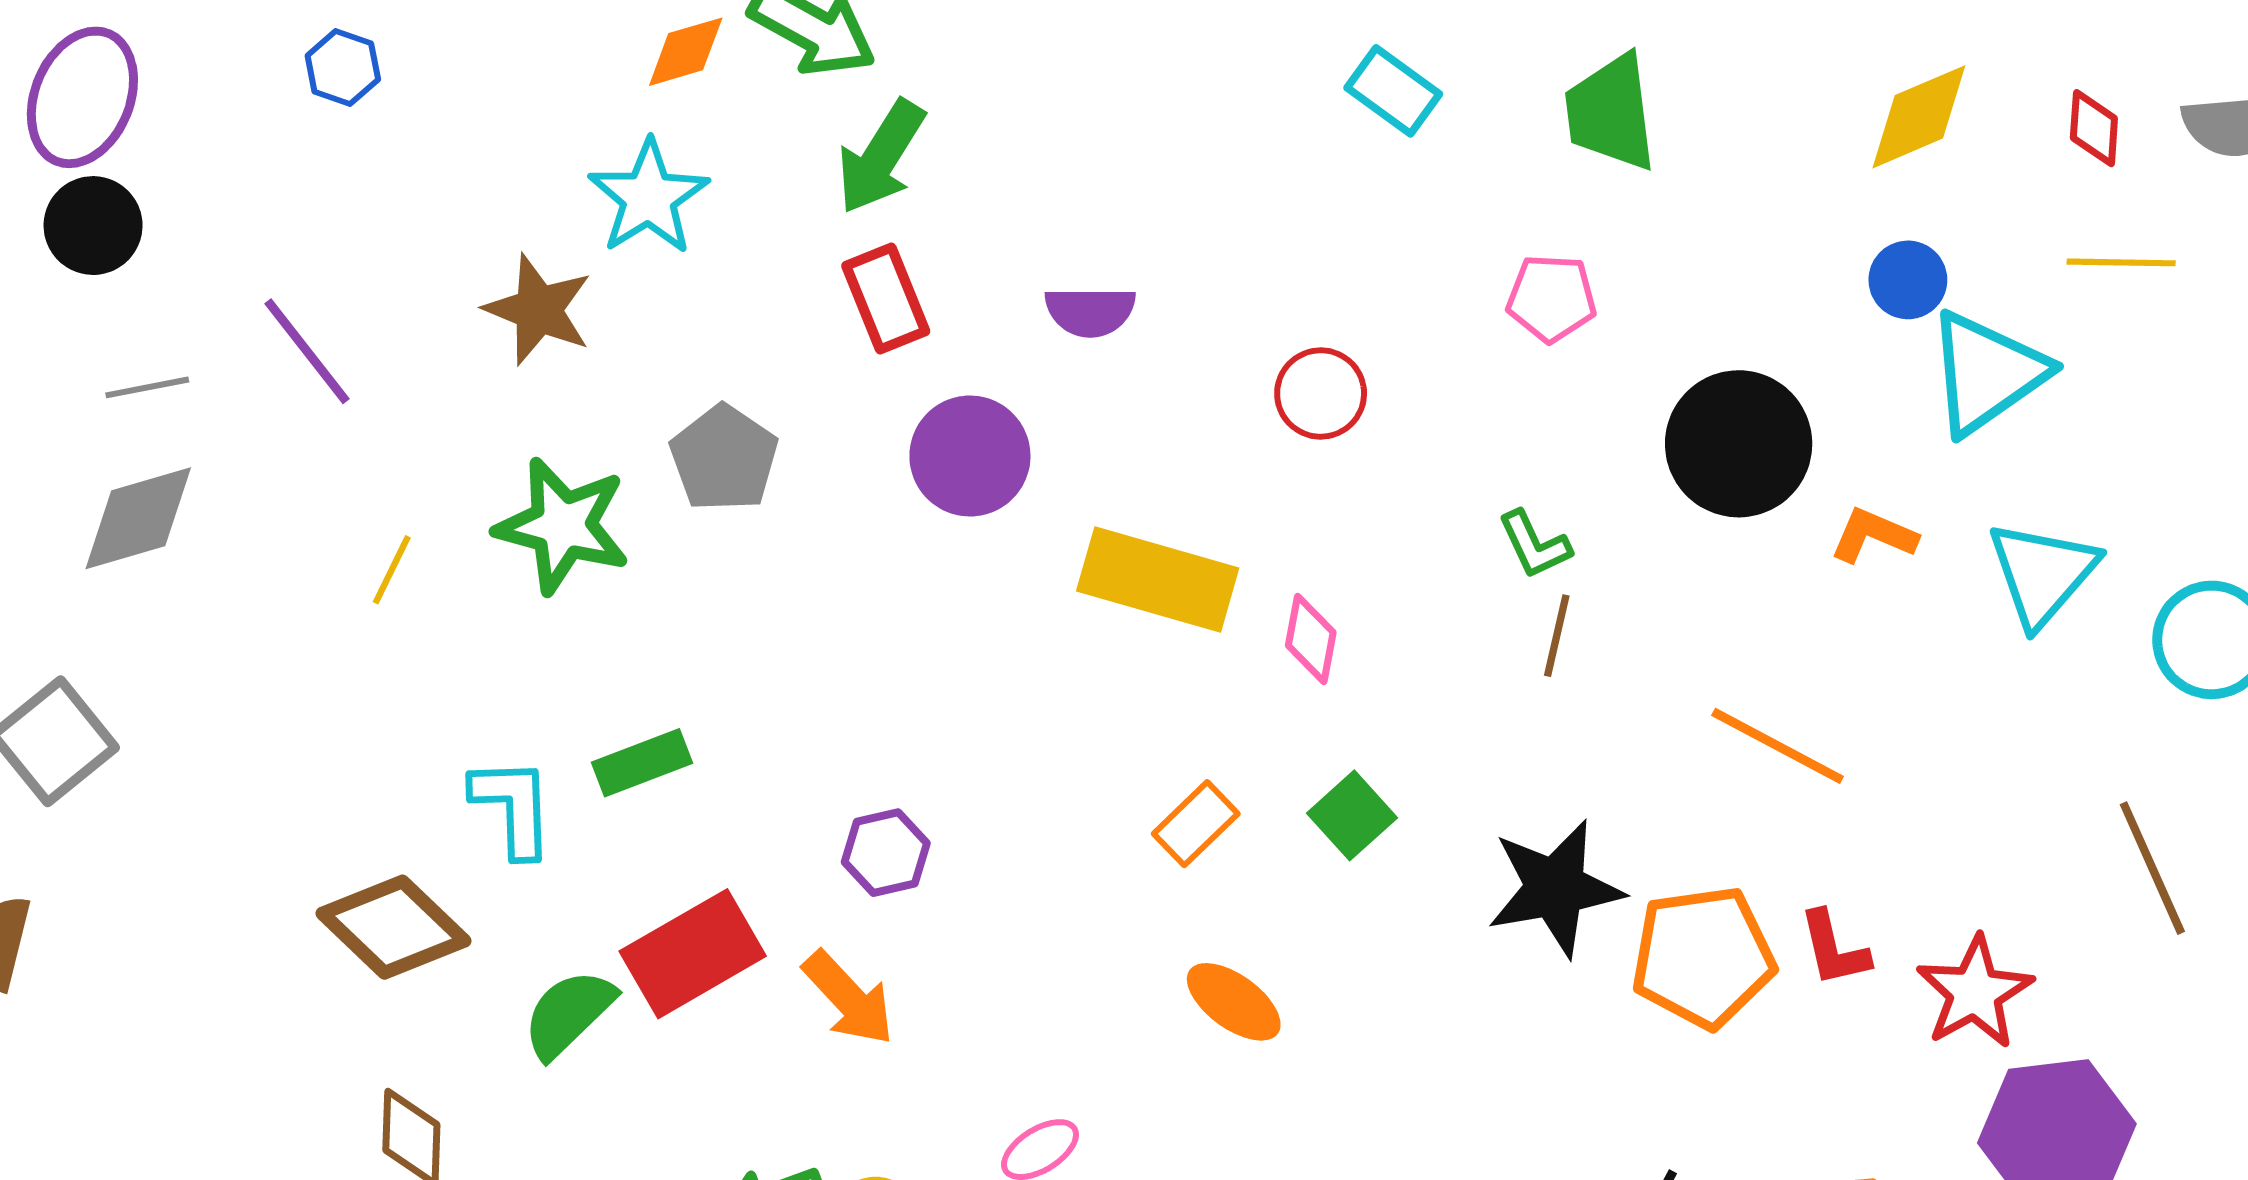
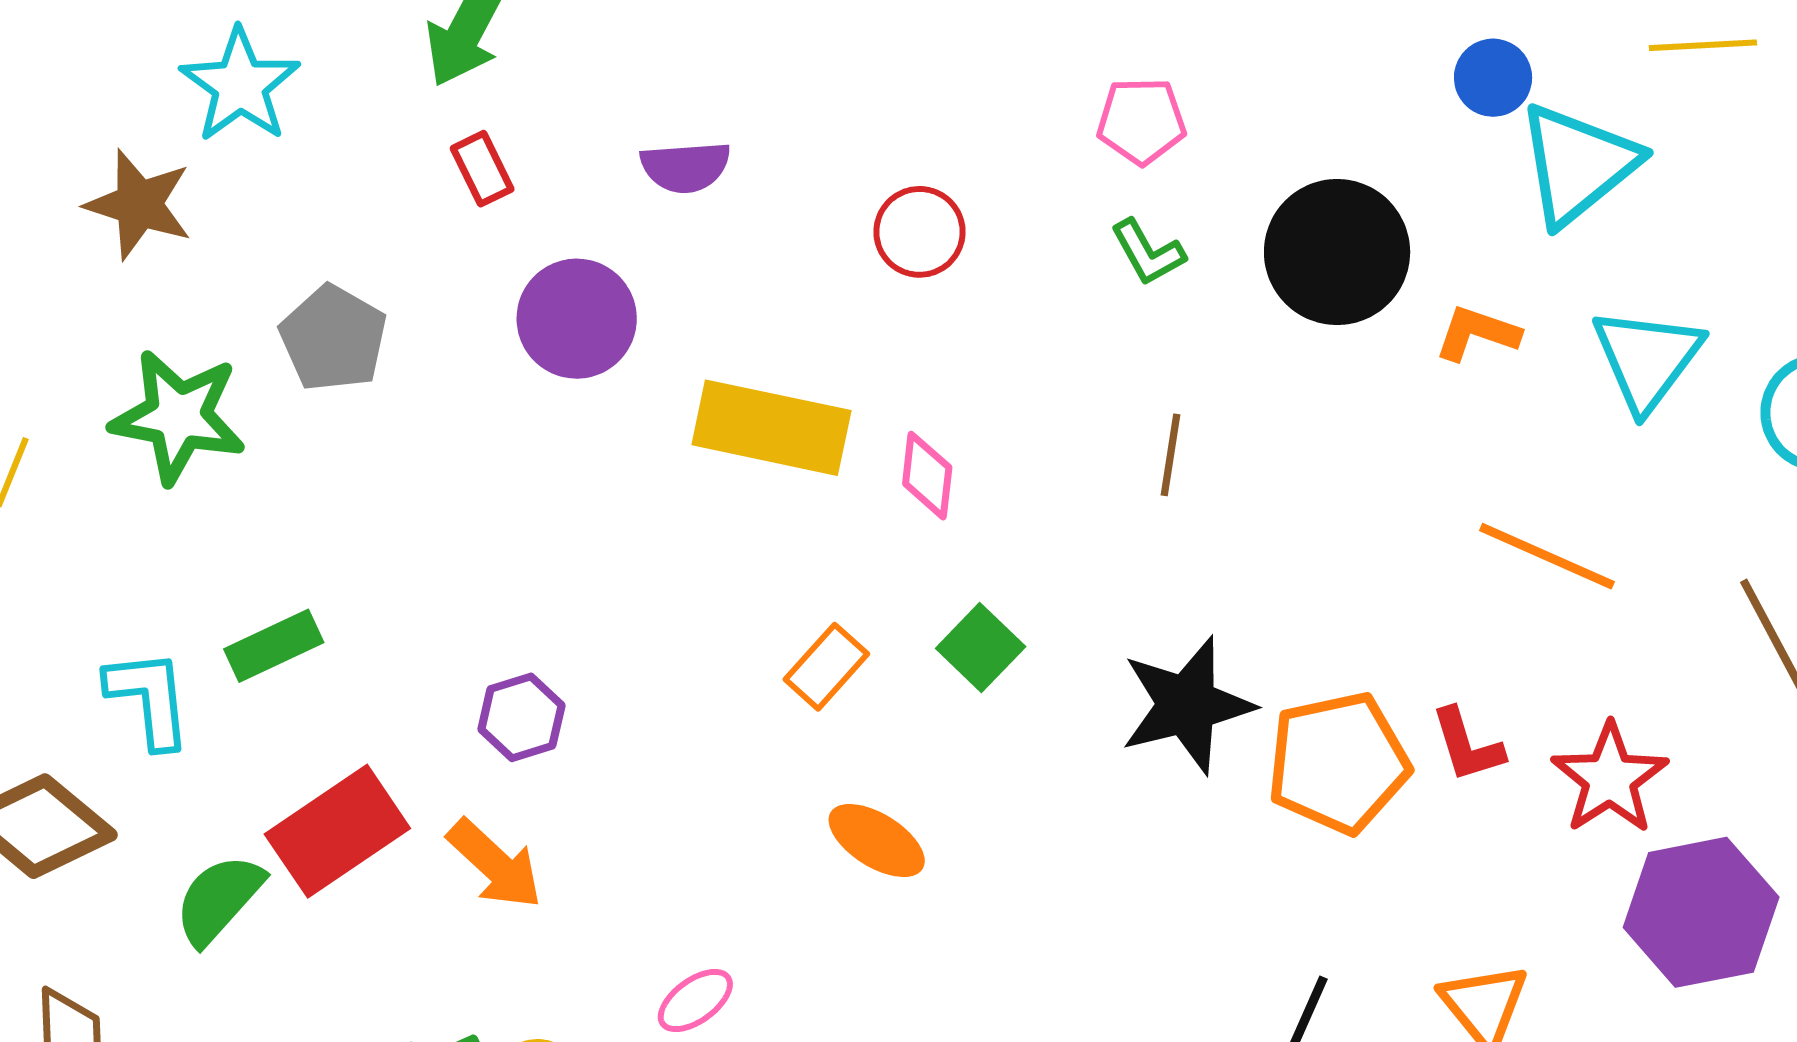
red rectangle: (886, 299) -> (482, 169), size x0.7
green L-shape: (1534, 545) -> (1148, 252), moved
orange line: (1778, 746) -> (1547, 556), moved

